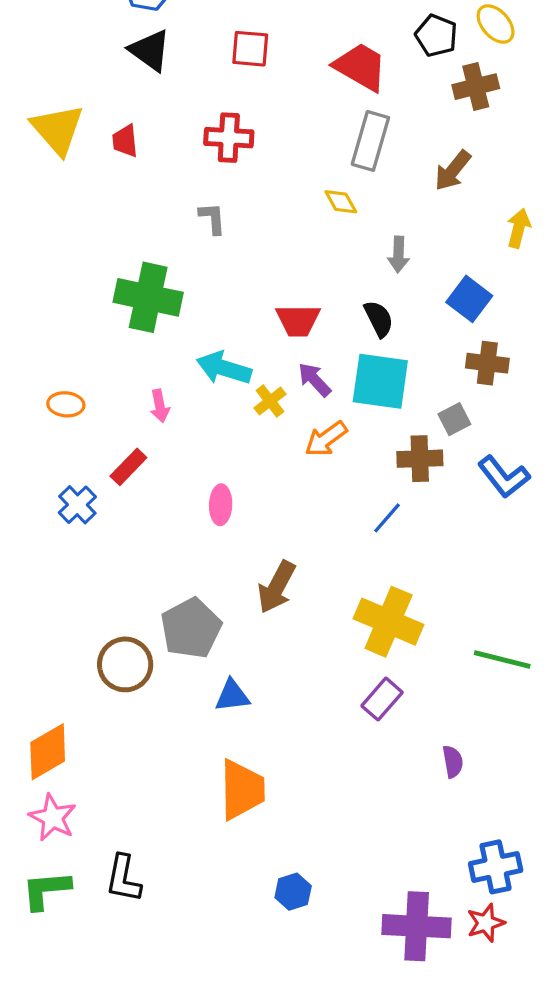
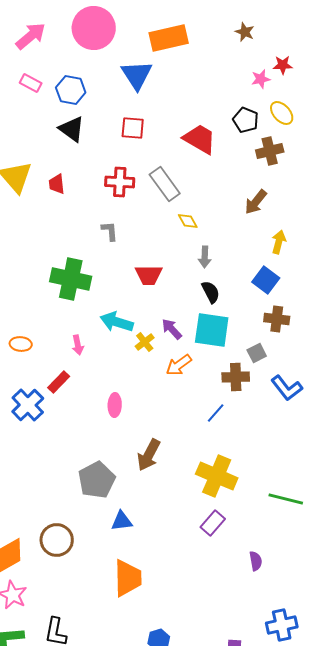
gray rectangle: (370, 141) -> (165, 184), moved, turned -52
yellow arrow: (519, 228) -> (279, 242), moved
gray arrow: (398, 254) -> (205, 257), moved
red trapezoid: (298, 320) -> (149, 275), moved
blue cross: (77, 505) -> (28, 405), size x1.4
brown circle: (125, 664) -> (57, 540), moved

